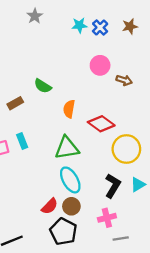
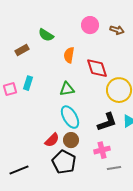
pink circle: (100, 65) -> (90, 25), moved
red diamond: (101, 124) -> (97, 68), turned 35
cyan rectangle: (22, 141) -> (28, 83), turned 40
green triangle: (67, 148) -> (67, 89), size x0.7
black L-shape: (113, 186) -> (107, 122), turned 40

